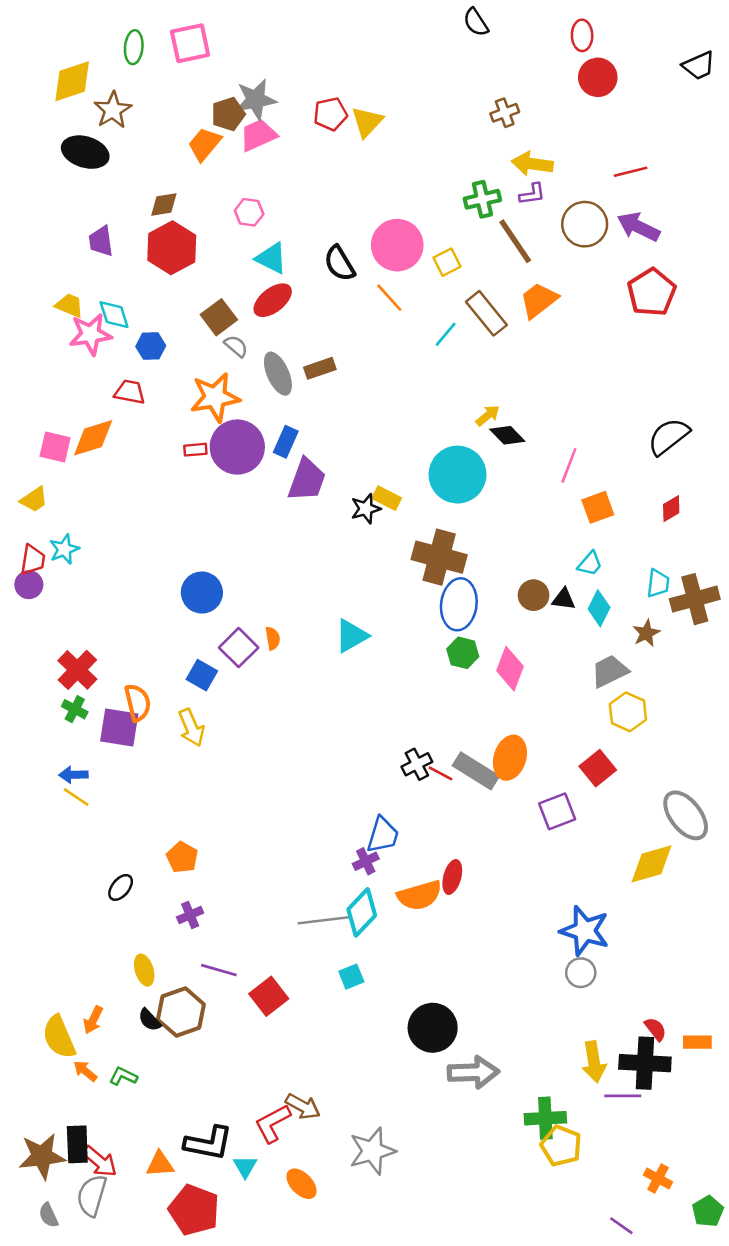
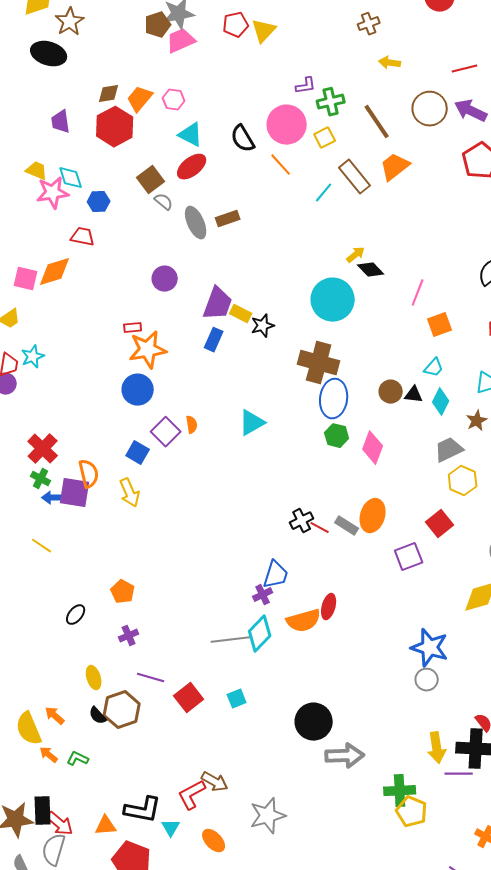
orange trapezoid: (205, 144) -> (140, 99), moved
yellow arrow: (532, 164) -> (390, 63), size x0.7
purple L-shape: (532, 194) -> (306, 86), moved
green cross: (482, 199) -> (331, 102), moved
orange star: (215, 397) -> (148, 350), moved
blue rectangle: (286, 442) -> (214, 340), moved
purple circle: (237, 447) -> (165, 279), size x0.6
red rectangle: (195, 450) -> (133, 328), moved
yellow rectangle: (387, 498) -> (241, 314), moved
gray rectangle: (476, 771) -> (347, 526), size x0.7
blue arrow: (73, 775) -> (53, 498), moved
cyan square: (351, 977) -> (237, 699), moved
orange arrow: (93, 1020) -> (55, 716), turned 105

